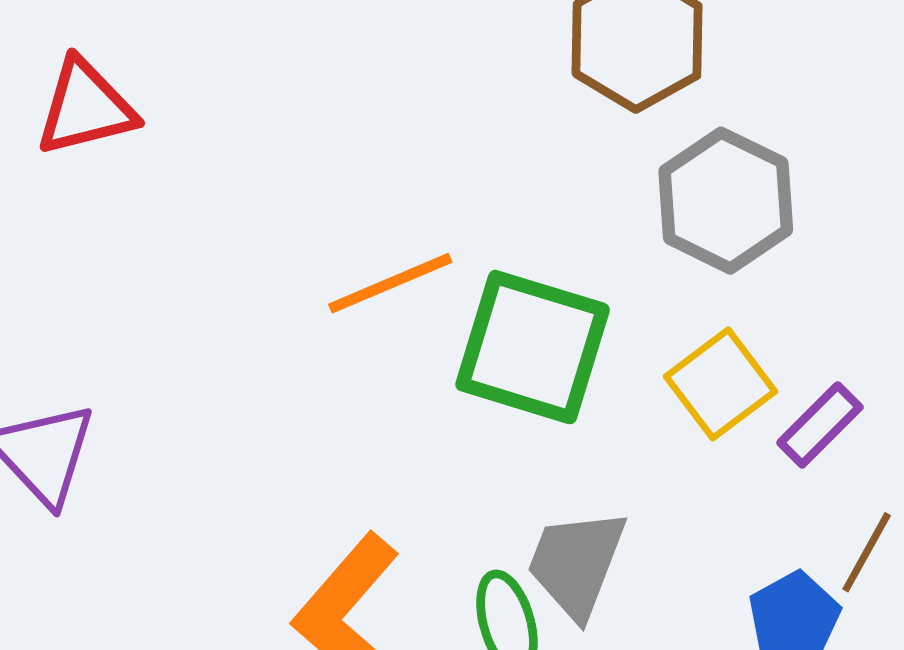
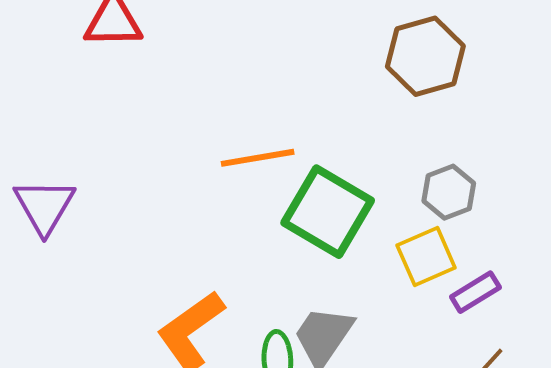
gray hexagon: (726, 201) -> (449, 192), moved, size x0.7

